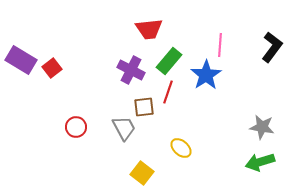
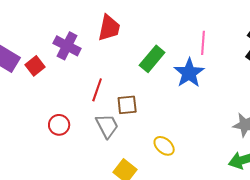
red trapezoid: (149, 29) -> (109, 28), moved, turned -72
purple cross: (131, 70) -> (67, 46), moved
red line: (168, 92) -> (97, 90), moved

